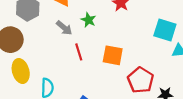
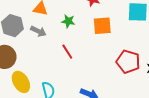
gray arrow: (64, 28) -> (38, 31), moved
orange square: (113, 55) -> (102, 26), moved

